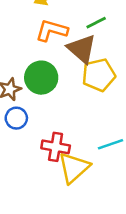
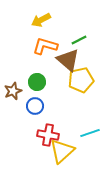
green circle: (41, 78) -> (37, 82), size x0.7
blue circle: (16, 118) -> (35, 106), moved

